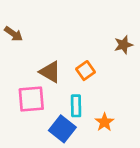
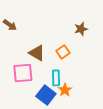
brown star: (123, 45) -> (81, 29), moved
orange star: (104, 122) -> (65, 90), moved

